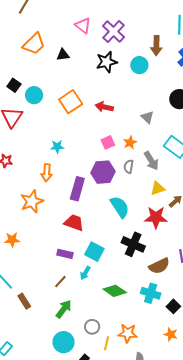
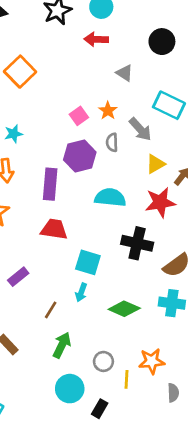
red arrow: (104, 107) -> (96, 39), moved
cyan semicircle: (120, 207) -> (110, 197), turned -40
purple rectangle: (65, 254) -> (18, 277), moved, turned -42

